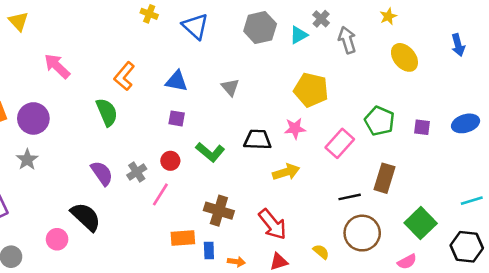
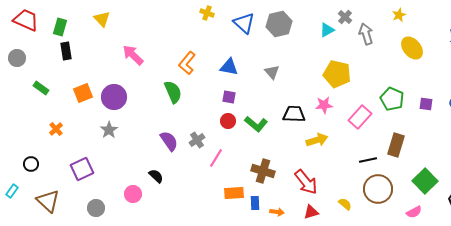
gray hexagon: (260, 28) -> (279, 24), moved
red circle: (170, 161) -> (228, 121), moved
black semicircle: (86, 217) -> (156, 176), size x0.6

